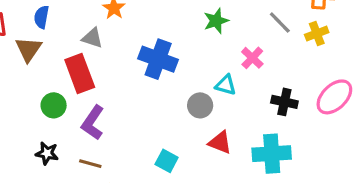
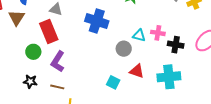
pink cross: (252, 58) -> (158, 33), moved, turned -32
cyan square: (167, 161) -> (113, 82), moved

